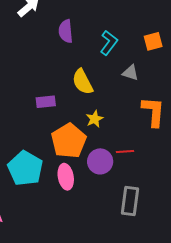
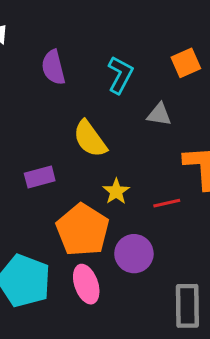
red line: (125, 151) -> (167, 203), moved

